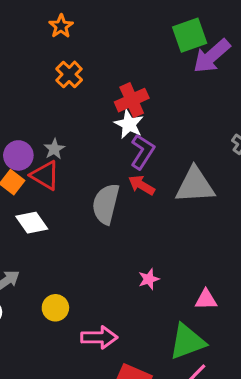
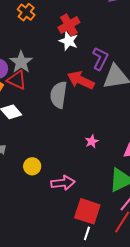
gray star: (54, 149) -> (21, 62), size x1.6
purple L-shape: (142, 152) -> (100, 59), moved
red arrow: (142, 185) -> (81, 80), size x1.5

